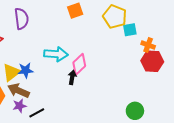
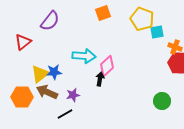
purple semicircle: (21, 19) -> (50, 21), turned 45
purple star: (19, 106) -> (73, 95), moved
green circle: (135, 111) -> (162, 101), moved

